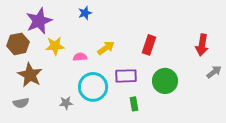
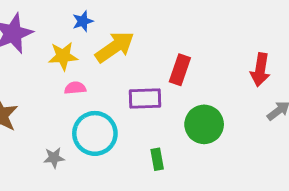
yellow star: (55, 46) -> (63, 56), moved
yellow arrow: (106, 48) -> (115, 47), moved, size x1.5
purple rectangle: (126, 76) -> (145, 99), moved

